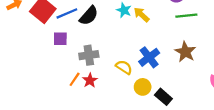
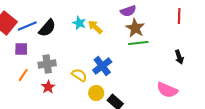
green line: (186, 16) -> (138, 43), moved
brown star: (185, 52) -> (135, 28), moved
orange line: (75, 79) -> (23, 75), moved

